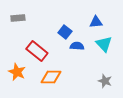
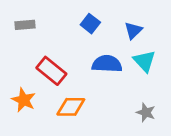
blue triangle: (96, 22) -> (133, 30), turned -40
blue square: (65, 32) -> (90, 24), moved
blue semicircle: (77, 46) -> (107, 64), size x1.5

